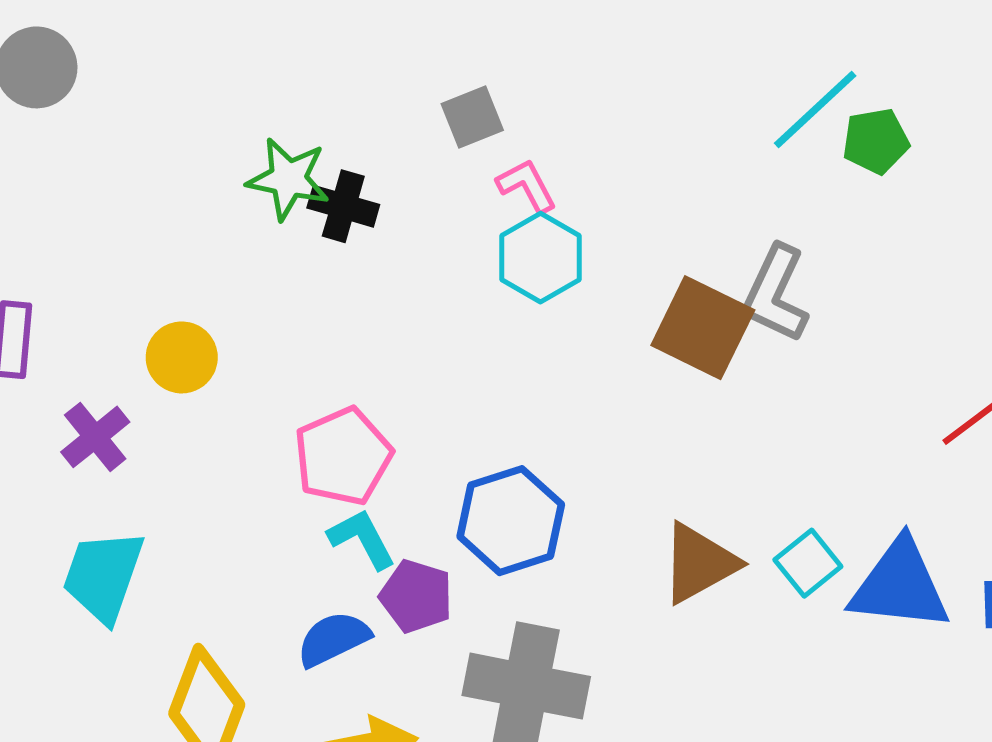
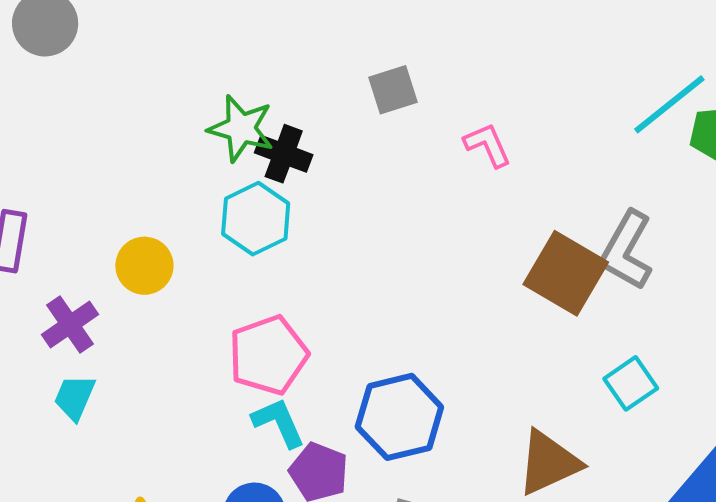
pink L-shape: (527, 186) -> (488, 145), moved
cyan hexagon: (541, 258) -> (256, 219), moved
cyan square: (808, 563) -> (631, 383), moved
cyan trapezoid: (103, 576) -> (75, 397), moved, size x0.6

